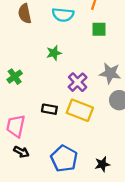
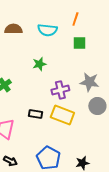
brown semicircle: (25, 14) -> (13, 29), turned 102
purple cross: (78, 82) -> (60, 90), turned 30
black arrow: (21, 152) -> (10, 161), moved

